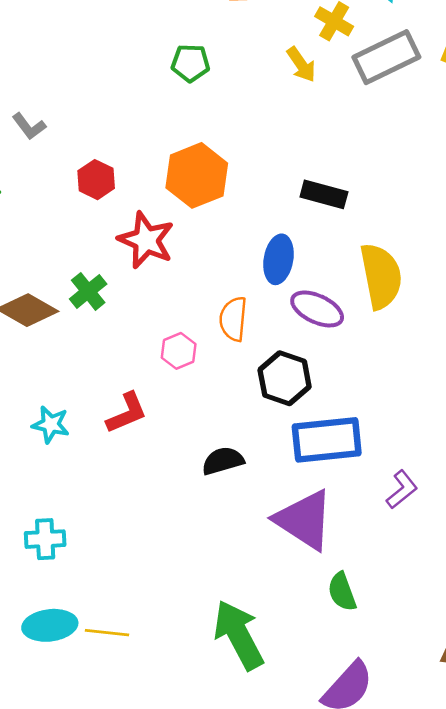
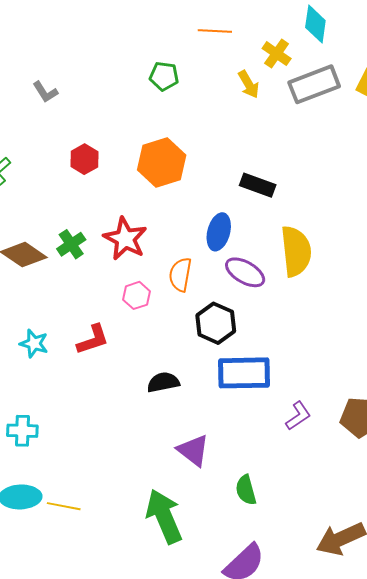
gray L-shape: (29, 126) -> (45, 92), moved
red star: (146, 240) -> (125, 239), moved
purple triangle: (304, 520) -> (193, 450), moved, size x0.7

